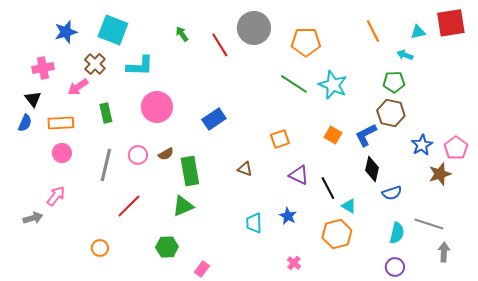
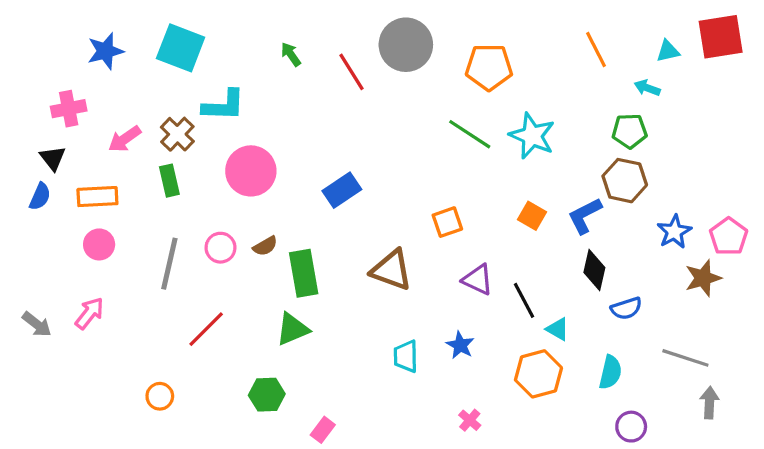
brown cross: (95, 64) -> (177, 134), moved
brown triangle: (245, 169) -> (391, 270), size x1.8
gray arrow: (33, 218) -> (37, 324), moved, turned 54
cyan semicircle: (397, 233) -> (610, 372), moved

